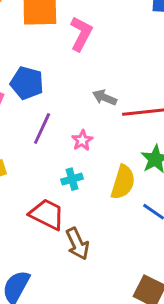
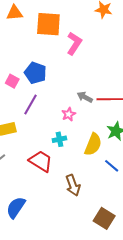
gray arrow: (105, 97) -> (85, 97), moved
purple line: (42, 129) -> (30, 105), moved
brown arrow: (77, 244) -> (73, 185), moved

